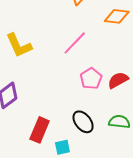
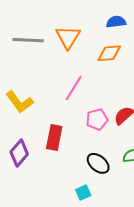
pink pentagon: (91, 78) -> (97, 119), turned 30
red rectangle: (40, 130) -> (54, 137), moved

